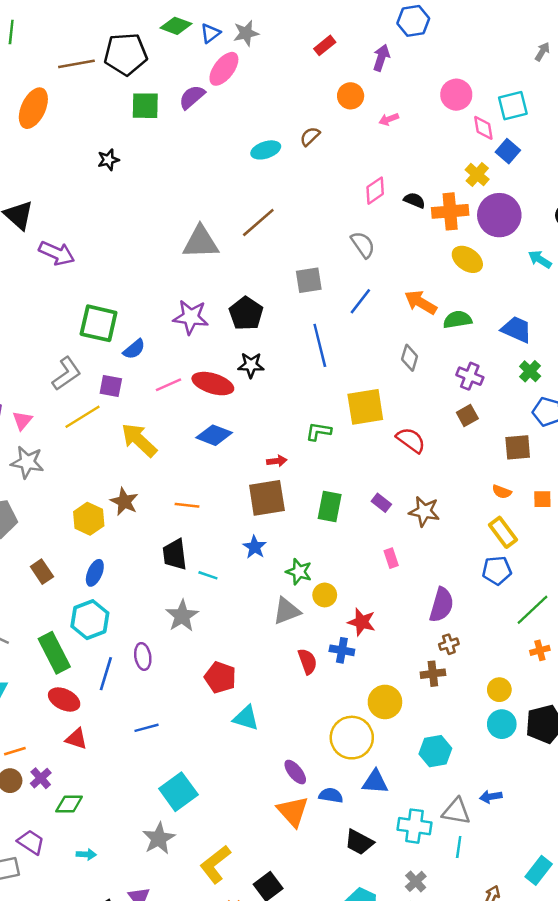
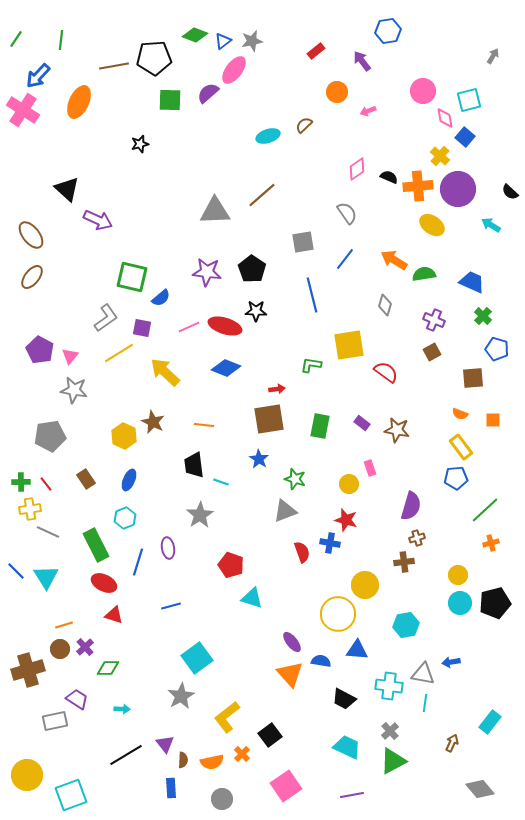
purple arrow: (381, 58) -> (362, 61), turned -55
yellow circle: (325, 595) -> (349, 484), moved
cyan hexagon: (90, 620) -> (125, 518), size x0.7

